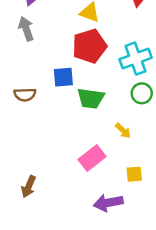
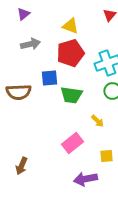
gray arrow: (26, 29) -> (30, 44), moved, turned 96
brown semicircle: (25, 95) -> (18, 92), size x1.4

